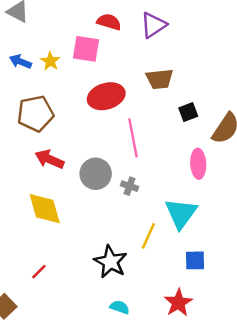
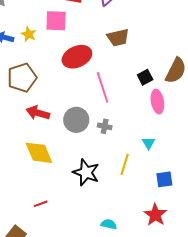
black square: (188, 112) -> (145, 77), moved
cyan triangle: (181, 213) -> (149, 143), size x0.5
black star: (110, 262) -> (86, 172), moved
red line: (39, 272) -> (41, 204), turned 32

